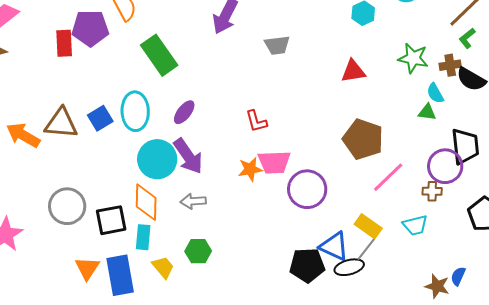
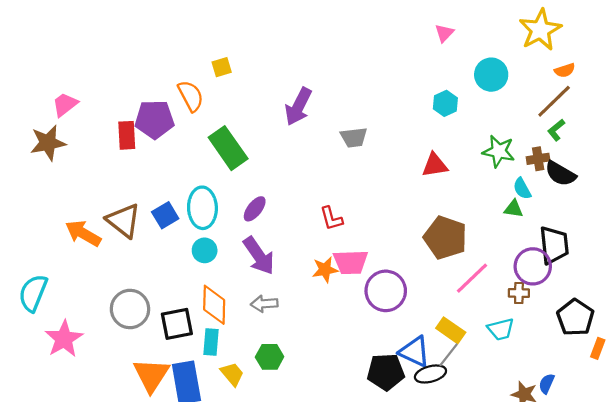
brown triangle: (61, 123) -> (124, 221), turned 33
cyan circle: (157, 159) -> (205, 250), moved, size x0.6
orange triangle: (87, 268) -> (151, 375), size x1.4

